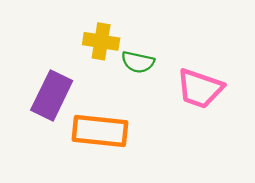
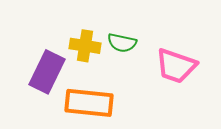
yellow cross: (101, 41) -> (85, 46), moved

